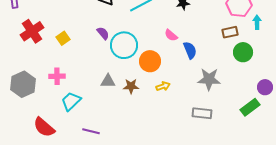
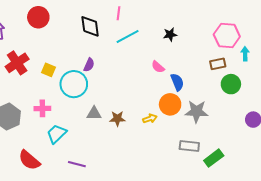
purple semicircle: (103, 33) -> (89, 65), turned 64
yellow square: (63, 38) -> (48, 70), turned -32
cyan circle: (124, 45) -> (74, 84), moved
orange circle: (150, 61) -> (170, 104), moved
green rectangle: (250, 107) -> (214, 158), moved

